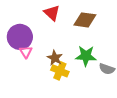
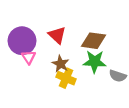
red triangle: (52, 13) -> (57, 35), moved
brown diamond: (85, 20) -> (93, 41), moved

